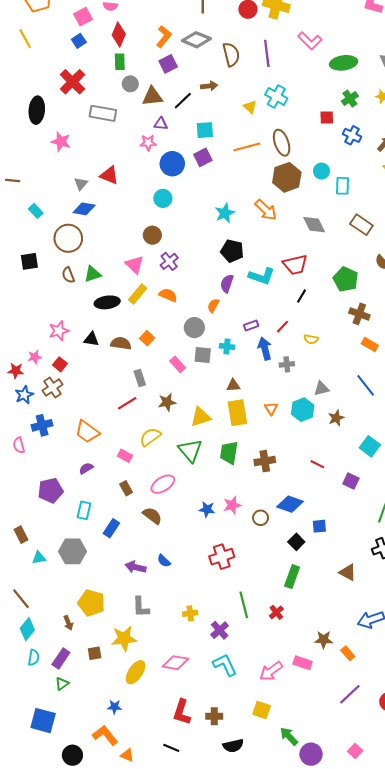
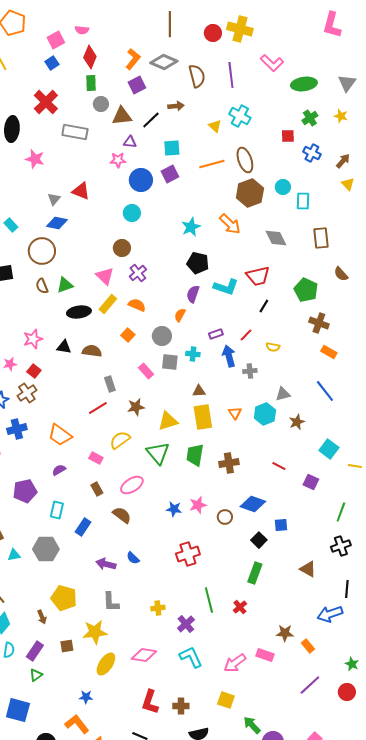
brown rectangle: (361, 225) -> (321, 238), turned 50
orange square: (147, 338) -> (128, 335), moved

